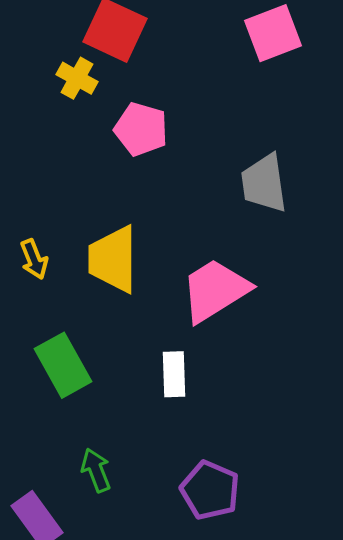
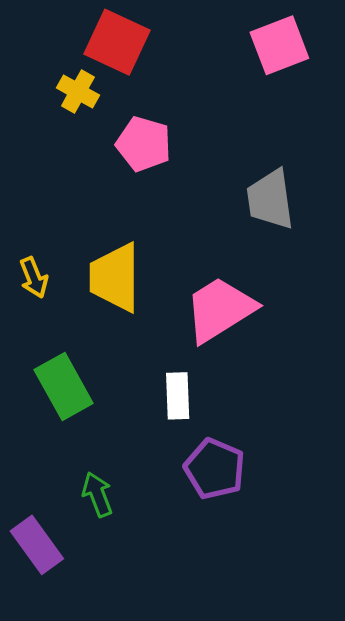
purple pentagon: (210, 490) -> (215, 469), moved

